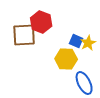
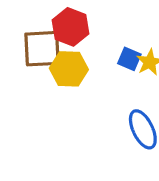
yellow hexagon: (66, 59) -> (69, 69), moved

